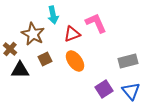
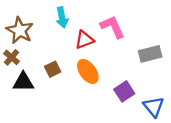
brown star: (33, 34) -> (20, 30), moved
gray rectangle: (128, 61) -> (150, 54), moved
purple square: (104, 89) -> (124, 91), moved

